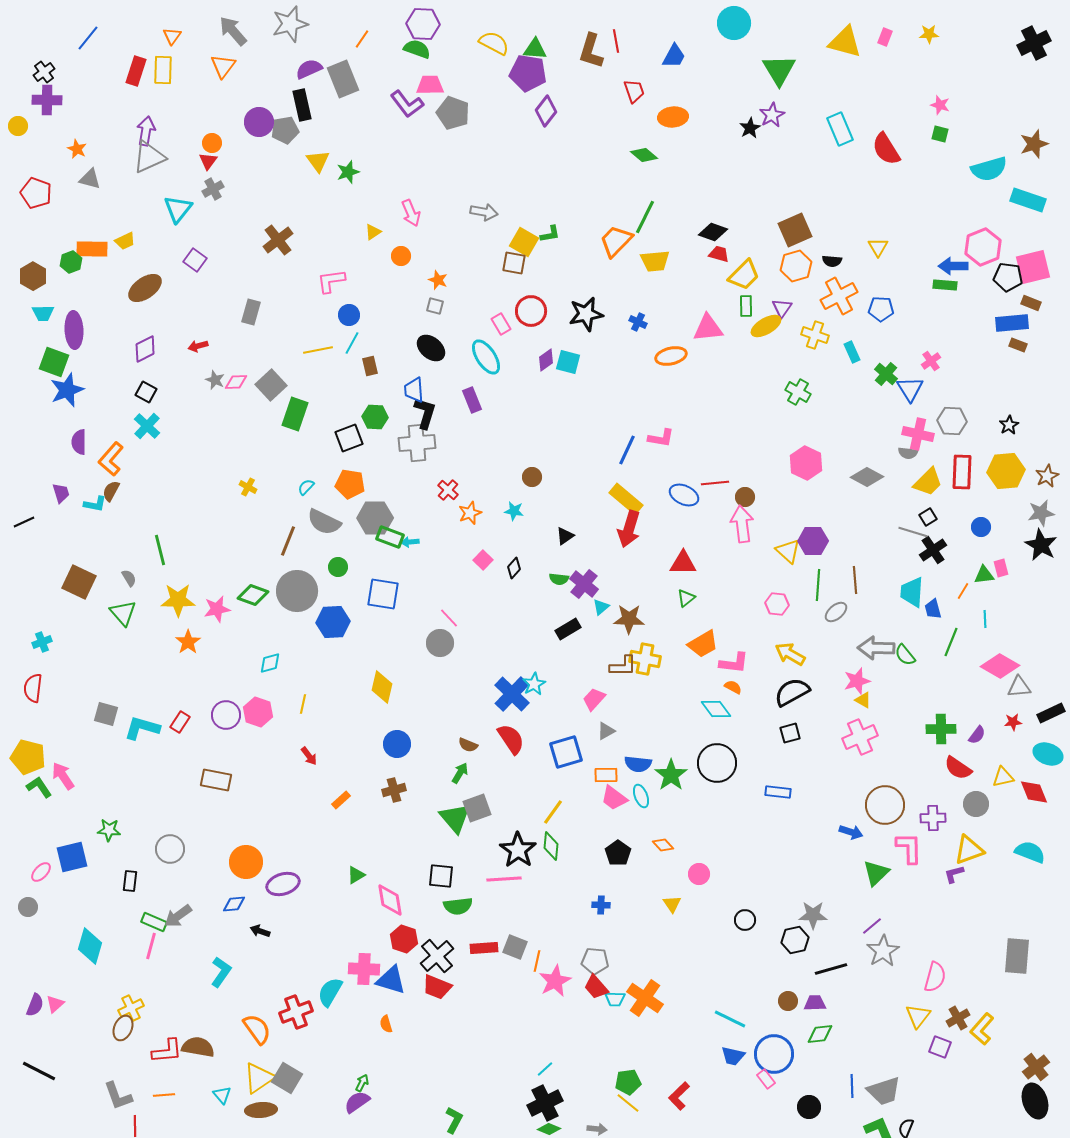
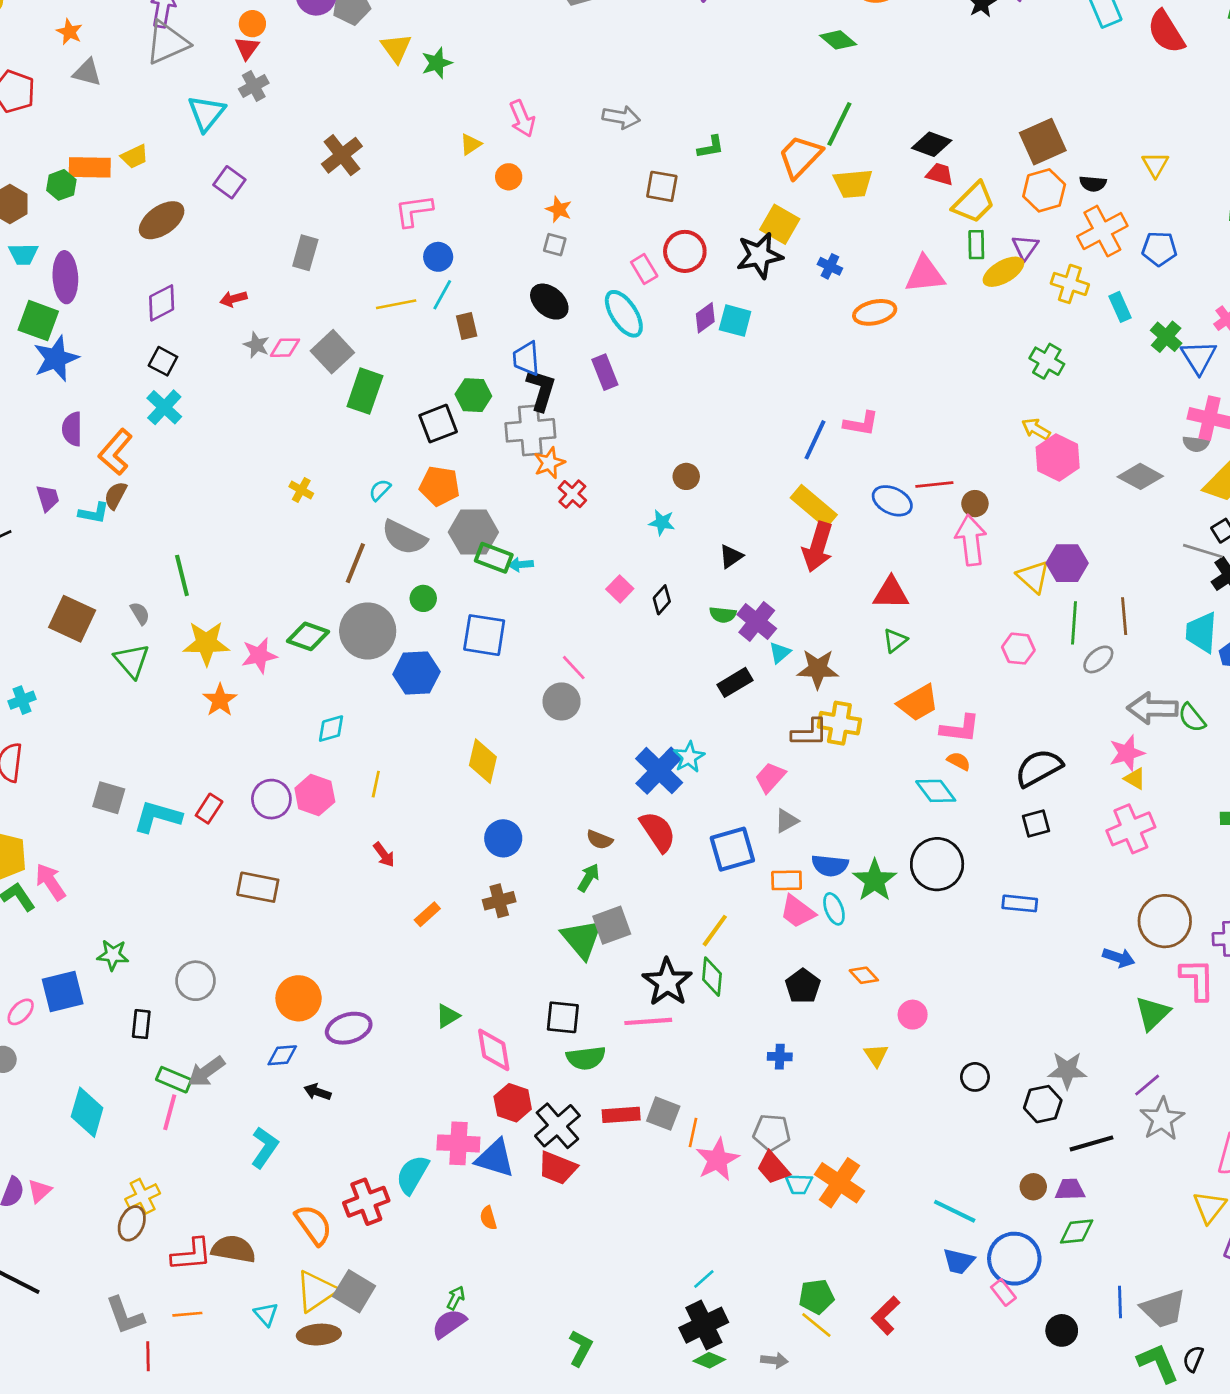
yellow square: (524, 242) -> (780, 224), moved
orange star: (470, 513) -> (549, 463), moved
yellow arrow: (790, 654) -> (1036, 429), moved, size x0.7

